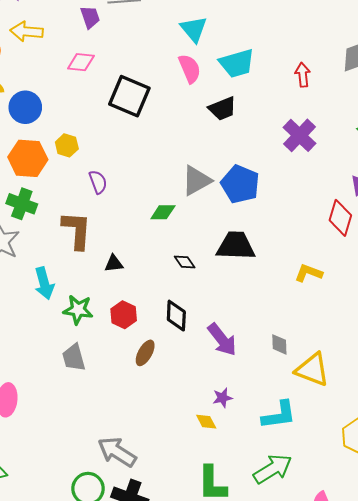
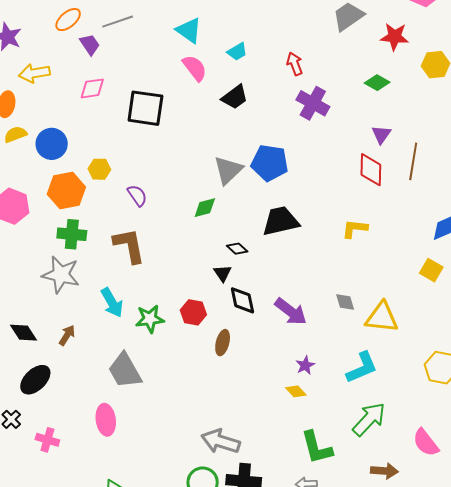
cyan trapezoid: (237, 63) -> (237, 52), size x0.6
red arrow: (303, 75) -> (295, 64), moved
black triangle: (114, 264) -> (223, 273), moved, turned -42
gray trapezoid: (74, 358) -> (125, 371), moved, size x1.4

